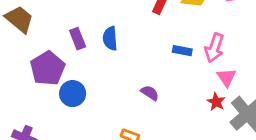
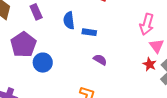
purple rectangle: (78, 39) -> (36, 12), moved
blue rectangle: (182, 51) -> (89, 32), moved

